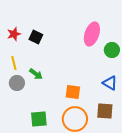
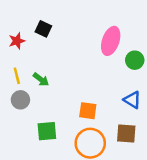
black square: (36, 37) -> (43, 29), moved
green arrow: (36, 74) -> (41, 79), moved
green square: (39, 119) -> (47, 131), moved

